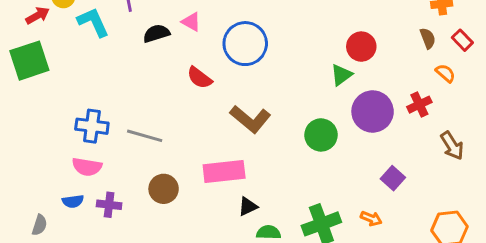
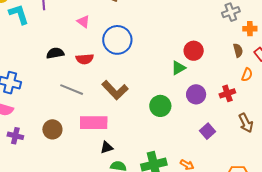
black semicircle: (156, 33) -> (55, 53), moved
orange semicircle: (445, 73) -> (247, 75), turned 64
red semicircle: (200, 78) -> (85, 59), turned -48
purple circle: (373, 111) -> (196, 94), size x0.7
gray line: (145, 136) -> (72, 90), moved
purple square: (393, 178) -> (207, 131), moved

